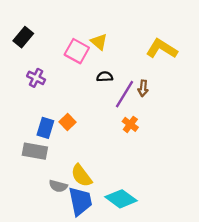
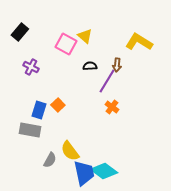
brown arrow: (143, 88) -> (117, 65), moved
gray semicircle: (58, 186) -> (50, 160), turned -77
blue trapezoid: (80, 201) -> (84, 173), moved

